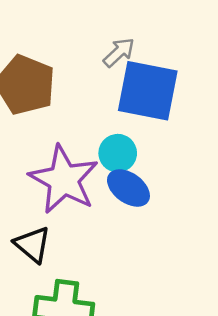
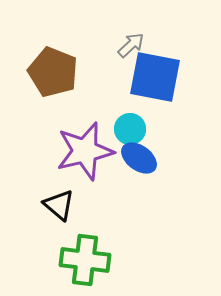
purple star: (64, 180) -> (85, 151), turned 30

